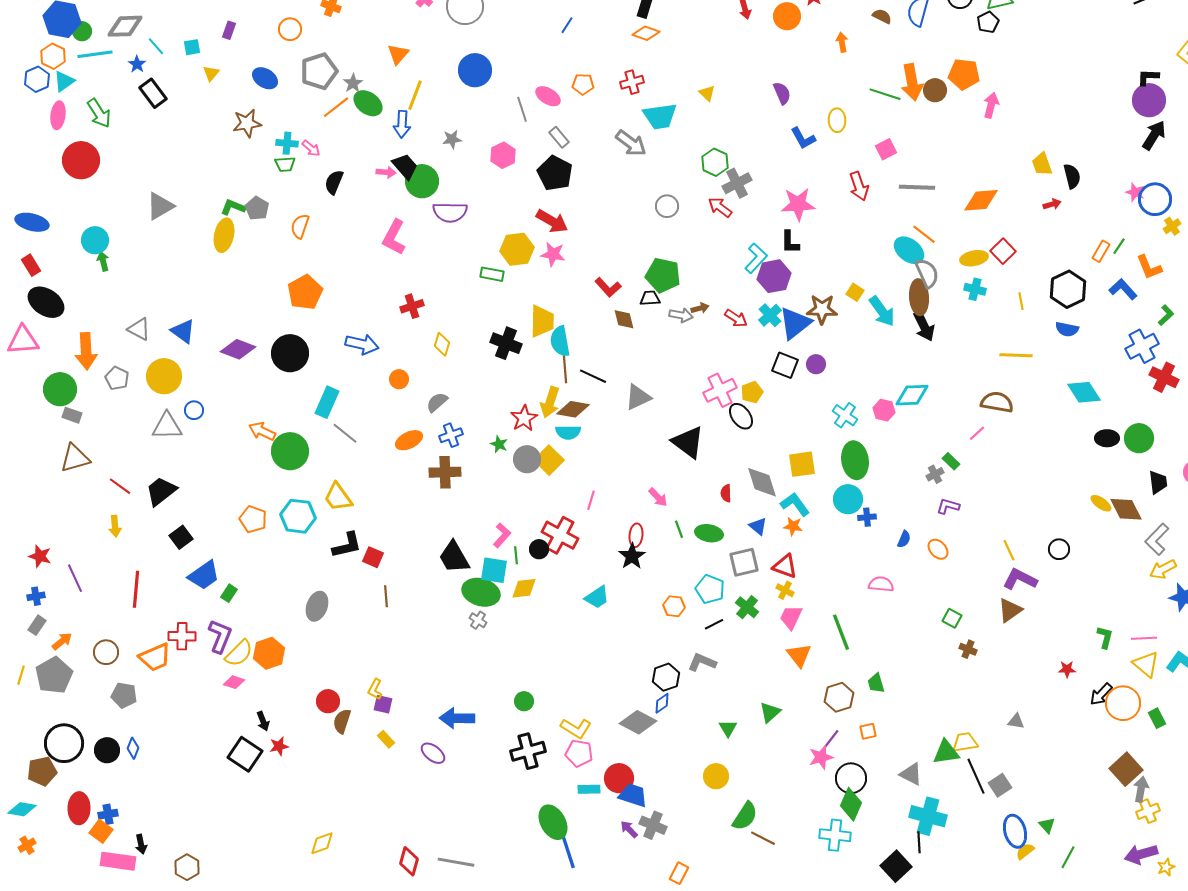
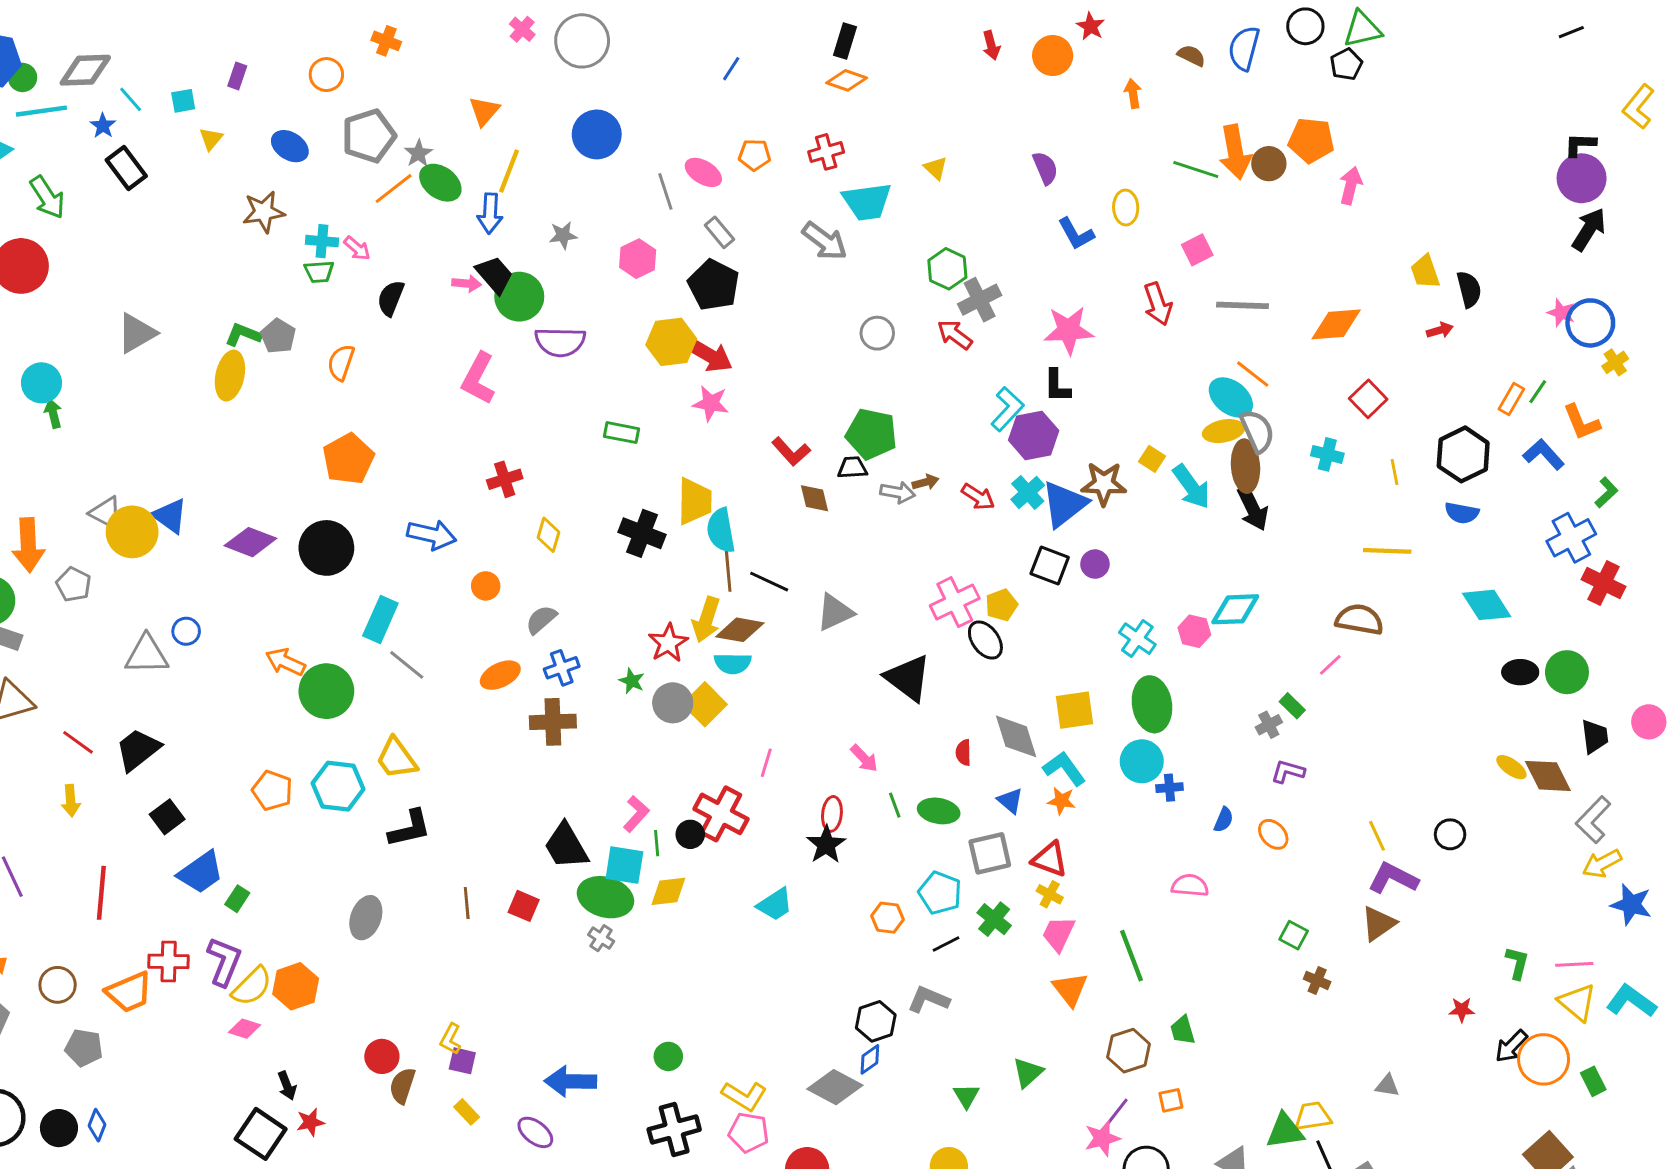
yellow hexagon: (517, 249) -> (671, 342), moved
yellow ellipse: (974, 258) -> (1224, 431), moved
yellow circle: (164, 376) -> (132, 532), moved
red square: (373, 557) -> (524, 906), moved

